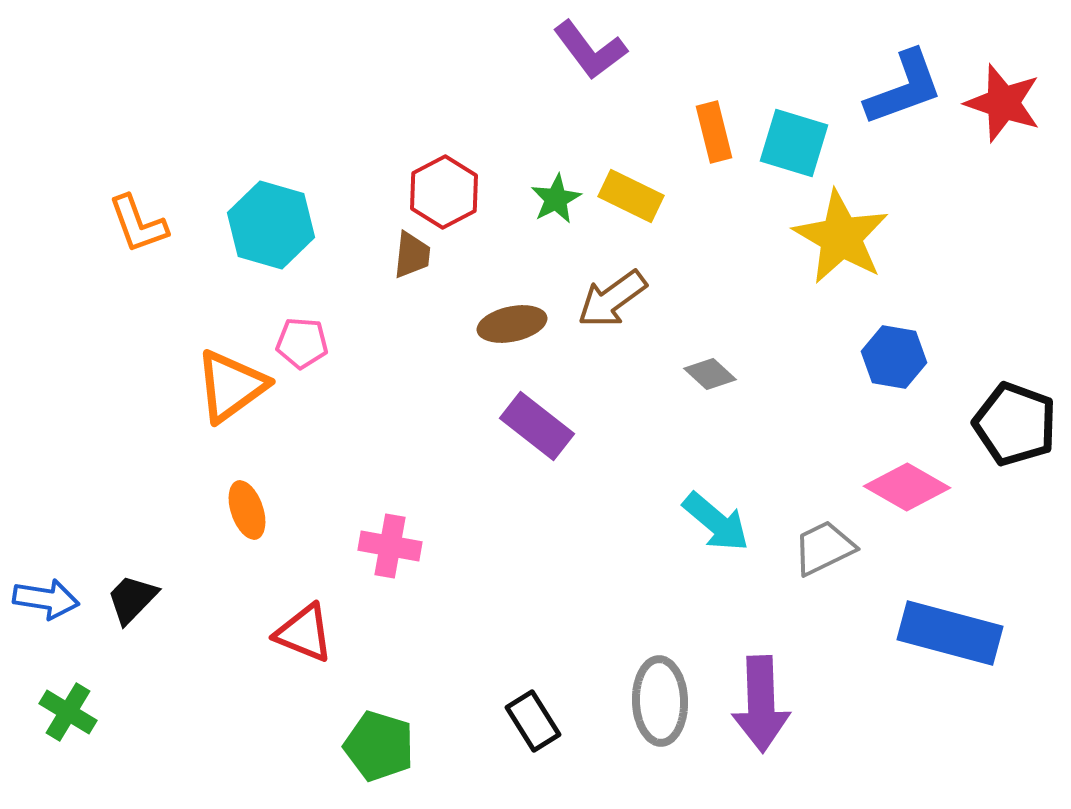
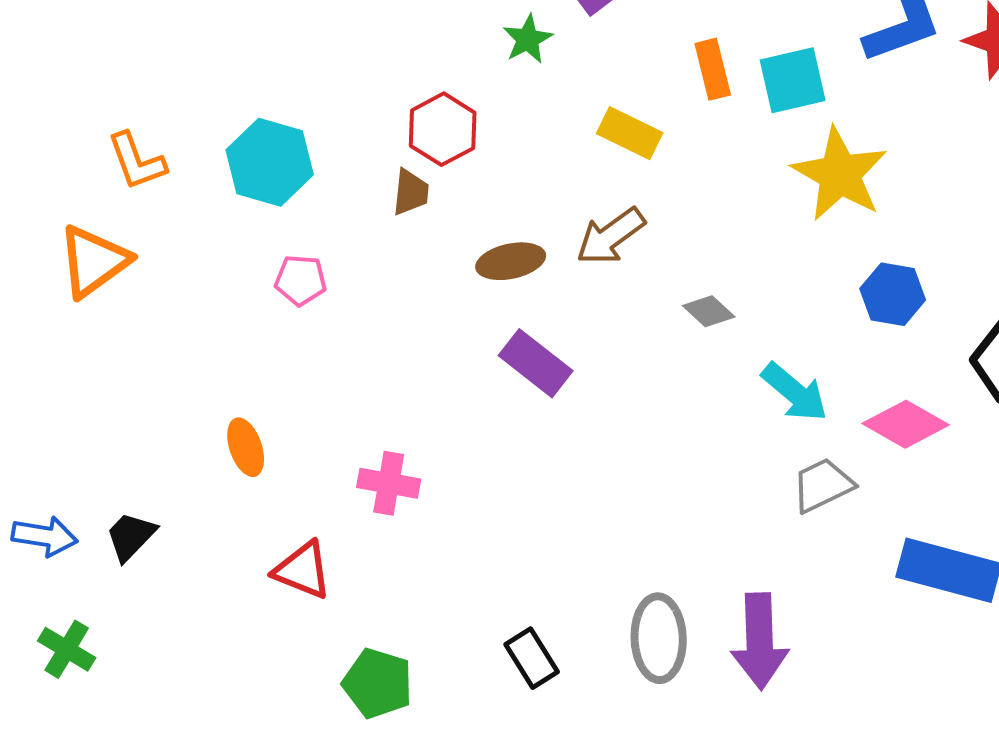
cyan square: (794, 143) -> (793, 80), turned -30
green star: (556, 199) -> (528, 39), moved
orange triangle: (231, 386) -> (94, 261), moved
cyan arrow: (716, 522) -> (795, 392), moved

